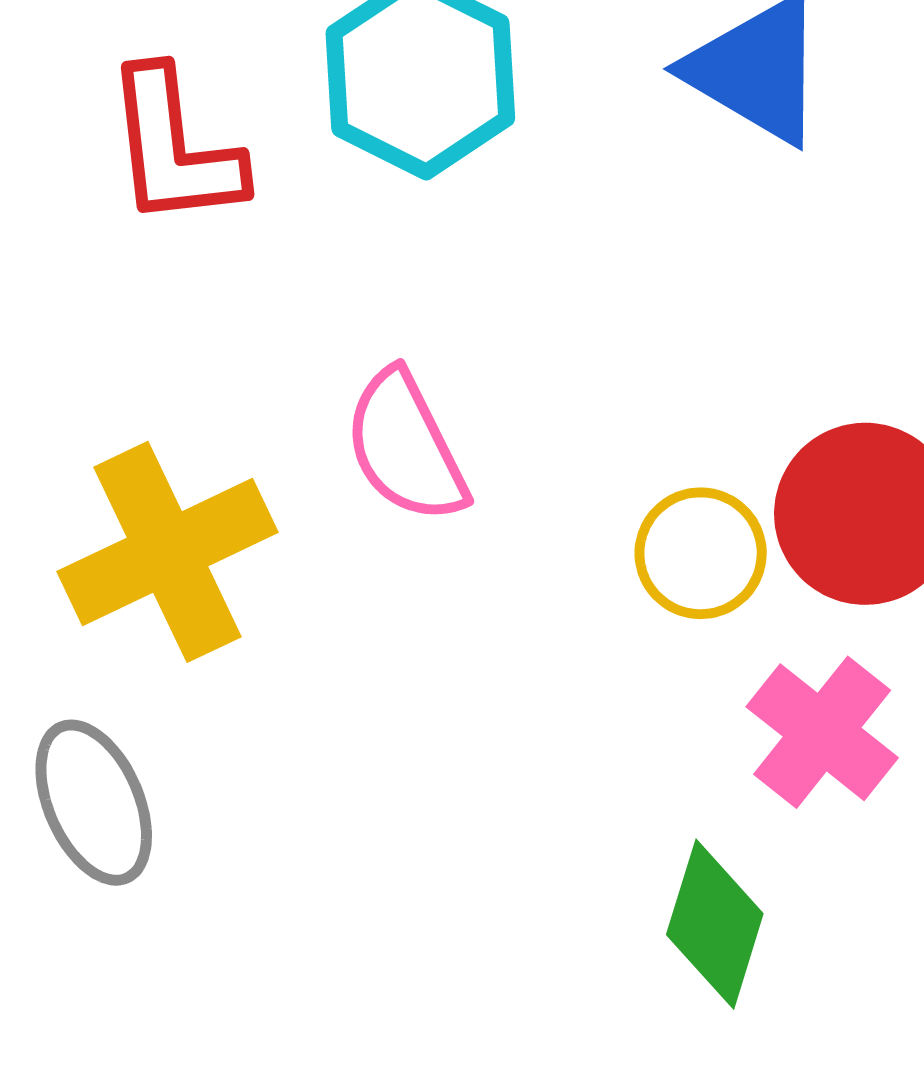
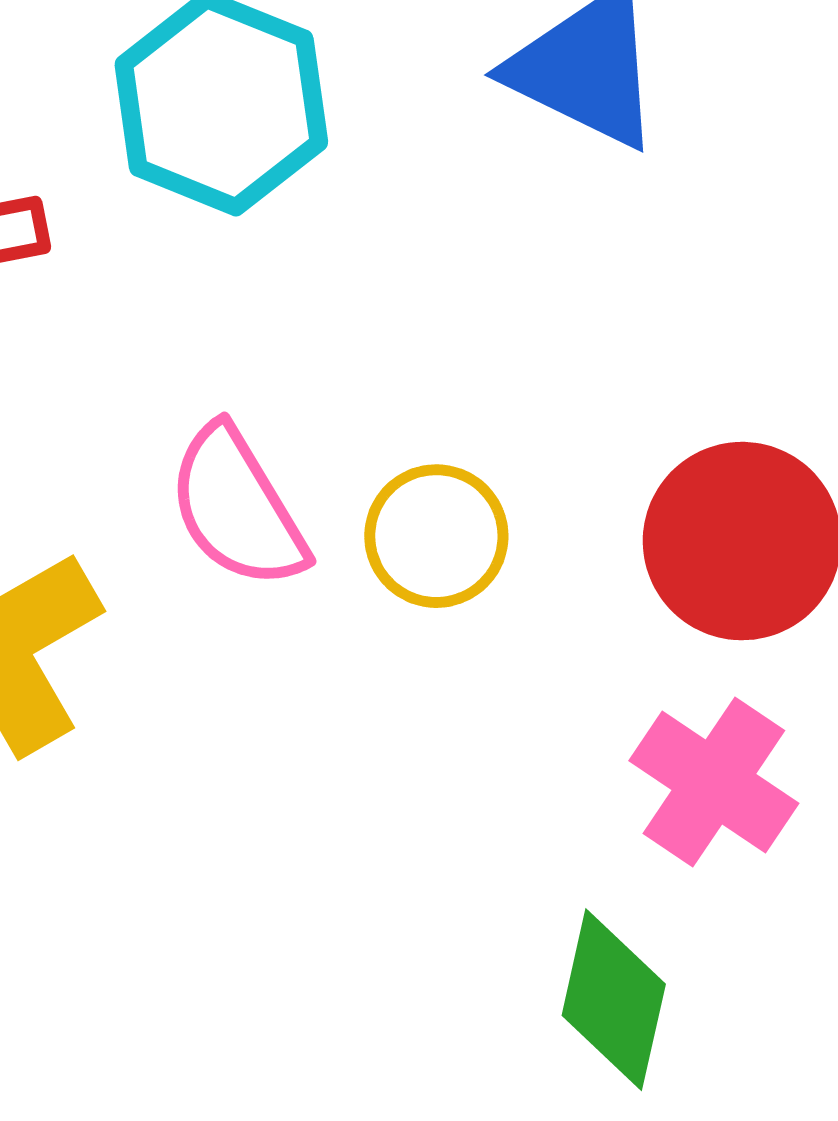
yellow circle: (701, 553) -> (436, 536), moved

